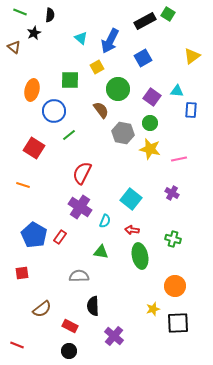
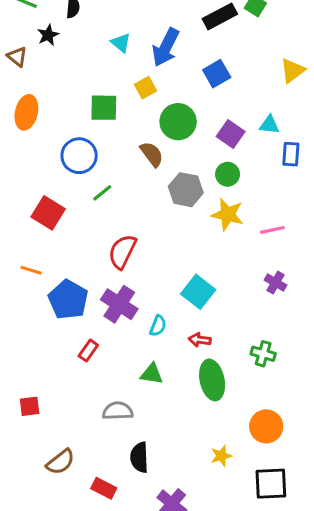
orange ellipse: (32, 90) -> (26, 112), moved
purple cross: (172, 193) -> (276, 283), moved
blue pentagon: (34, 235) -> (68, 300), moved
yellow star: (153, 309) -> (221, 456), moved

